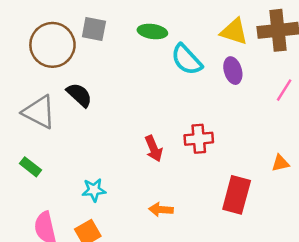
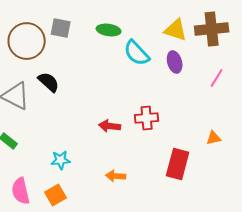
red arrow: (154, 149) -> (110, 126), turned 120

